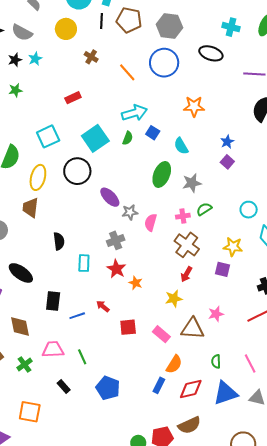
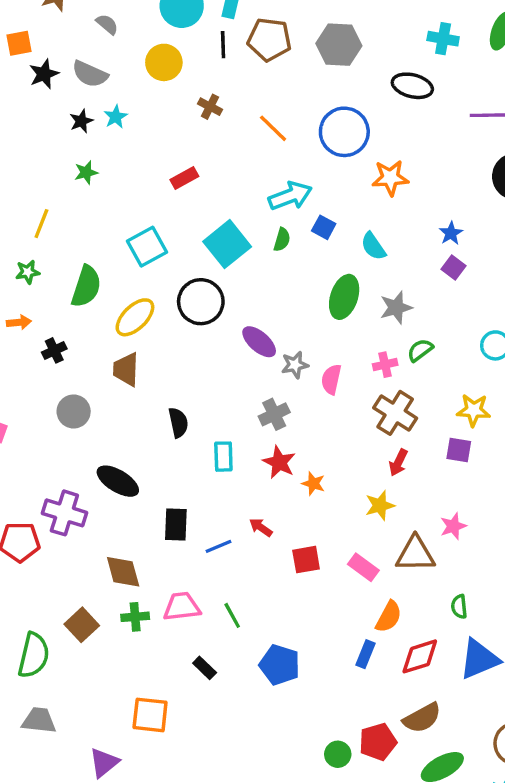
blue circle: (164, 63) -> (344, 132), moved
yellow ellipse: (38, 177) -> (135, 317), turned 35
green cross: (24, 364) -> (135, 617), moved, turned 35

